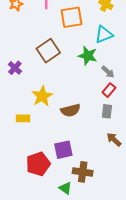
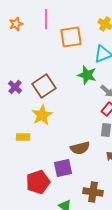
brown square: (48, 51) -> (44, 86), moved
brown semicircle: (71, 110) -> (80, 148), moved
brown cross: (83, 172) -> (93, 192), moved

